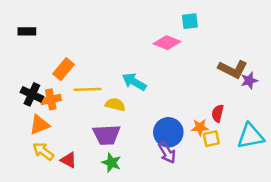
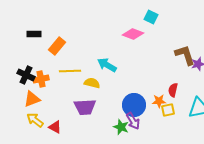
cyan square: (190, 21) -> (151, 17), turned 32
black rectangle: (27, 31) -> (34, 34), moved
orange rectangle: (63, 69) -> (57, 46), moved
brown L-shape: (233, 69) -> (185, 55), turned -135
green star: (111, 163) -> (121, 127), moved

